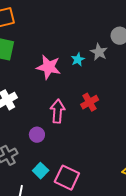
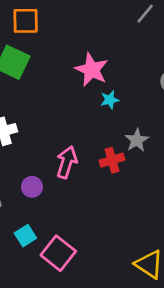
gray star: (99, 52) -> (137, 140), moved
pink star: (49, 67) -> (92, 70), moved

